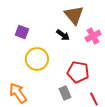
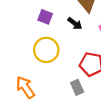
purple square: (22, 32) -> (45, 17), moved

